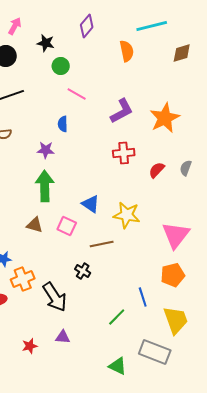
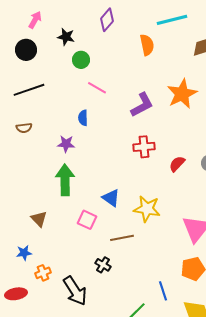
orange star: (165, 118) -> (182, 94), moved
brown triangle: (35, 225) -> (39, 219), moved, turned 30
orange cross: (23, 279) -> (43, 273), size x0.7

